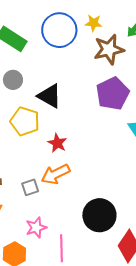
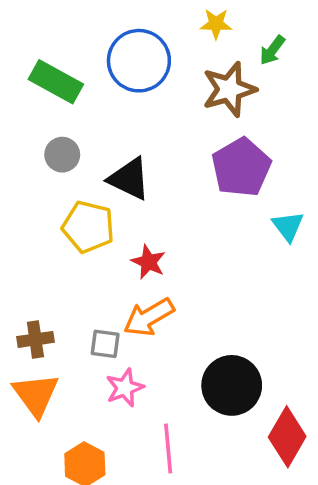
yellow star: (93, 23) -> (216, 24), moved
gray square: (30, 187) -> (105, 344), turned 30
pink star: (36, 228) -> (125, 388), moved

